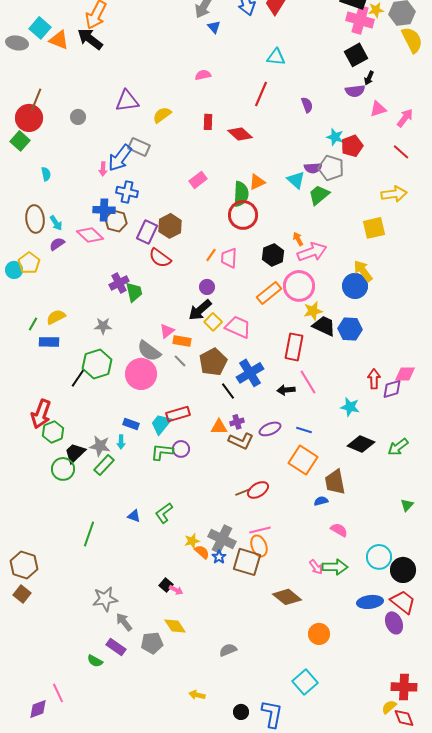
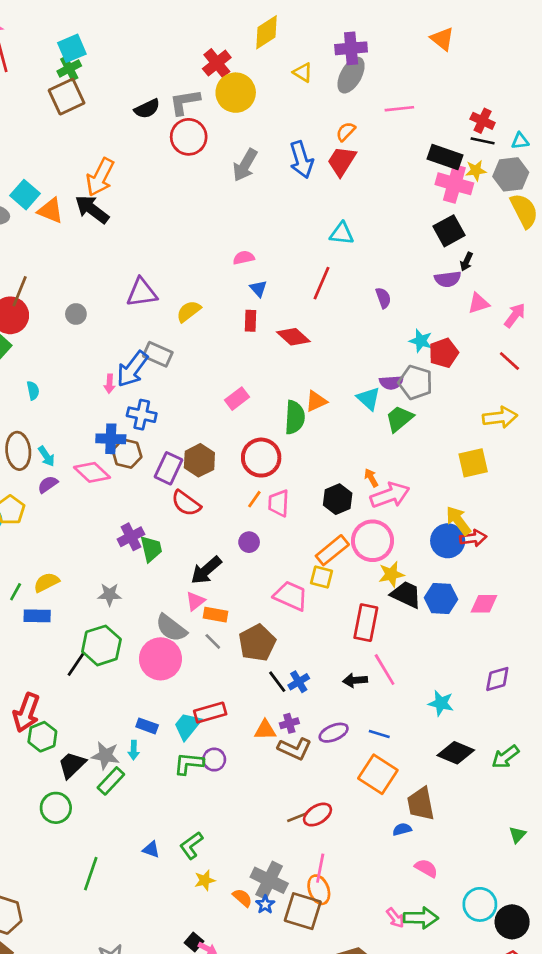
blue triangle: (214, 27) -> (258, 289), moved
red circle: (243, 215) -> (261, 458), moved
black arrow: (200, 310) -> (206, 570), moved
yellow square: (213, 322) -> (322, 577), moved, turned -30
blue cross: (250, 373) -> (299, 682), moved, size x0.6
pink diamond: (405, 374) -> (484, 604), moved
red arrow: (374, 379) -> (473, 538), moved, turned 84
green circle: (63, 469) -> (56, 808), moved
pink line: (260, 530) -> (320, 868), turned -65
yellow star: (192, 541) -> (205, 880), moved

